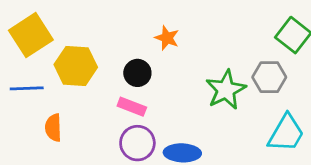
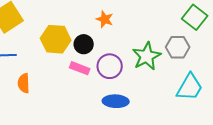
yellow hexagon: (76, 66) -> (56, 39), moved
purple circle: (137, 143) -> (110, 66), moved

